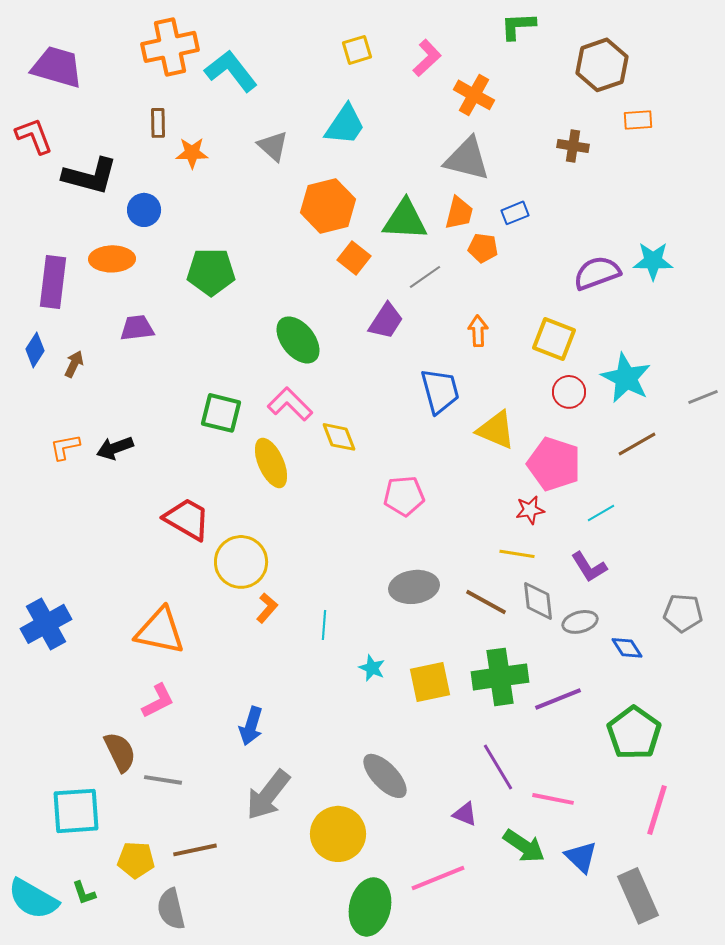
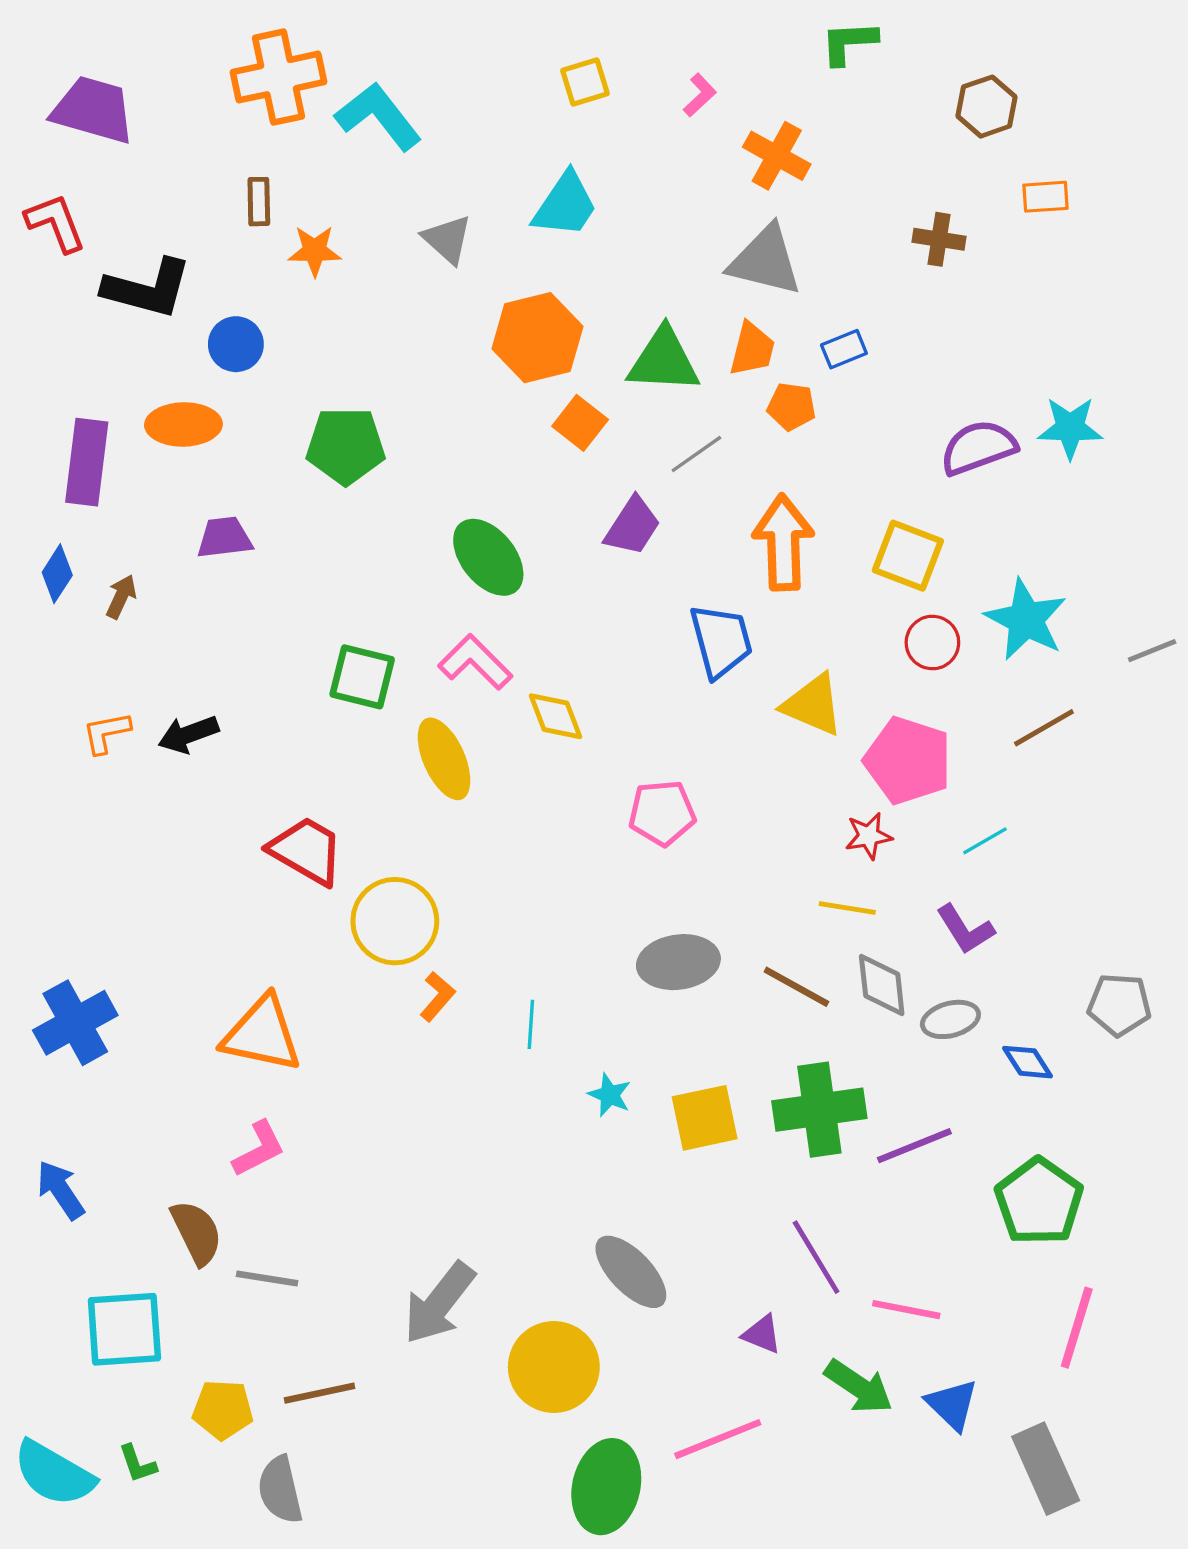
pink L-shape: (427, 58) -> (700, 95), size x0.7
brown hexagon: (602, 65) -> (987, 107), size x0.7
orange arrow: (478, 331) -> (783, 543), size x1.8
blue arrow: (251, 726) -> (61, 1190), moved, turned 129

